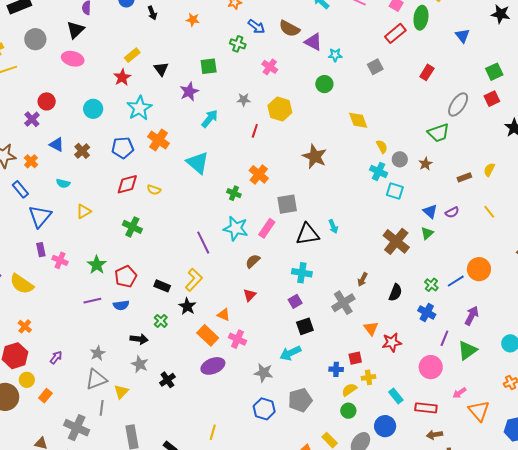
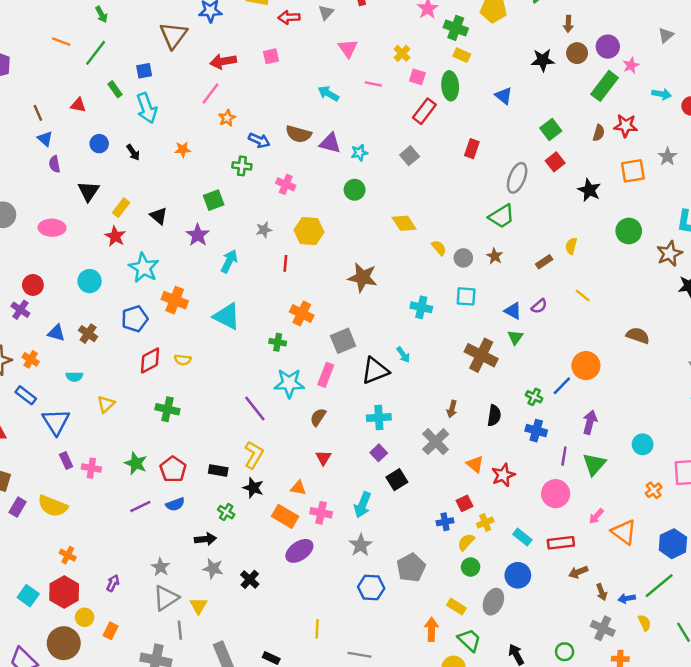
black triangle: (75, 30) -> (88, 191), moved
cyan cross: (379, 171) -> (421, 307), moved
cyan arrow: (290, 353) -> (363, 505), moved, turned -30
gray star: (263, 373) -> (361, 545), turned -30

